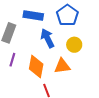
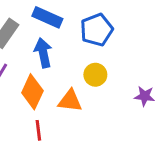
blue arrow: (47, 38) -> (43, 53), moved

